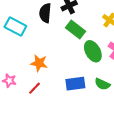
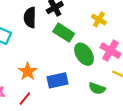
orange star: (39, 63) -> (28, 71), turned 30
blue rectangle: (75, 84) -> (58, 80), moved

